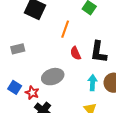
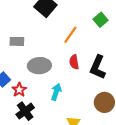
gray ellipse: (53, 77) -> (39, 66), moved
cyan arrow: (92, 83) -> (56, 92), moved

